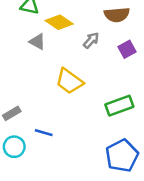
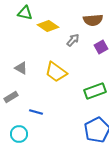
gray triangle: (37, 42) -> (21, 68), moved
cyan circle: (14, 147) -> (19, 134), moved

